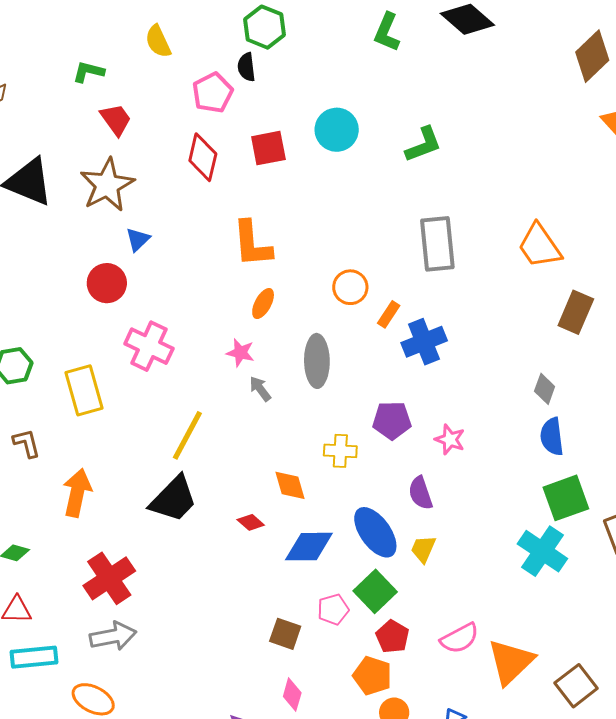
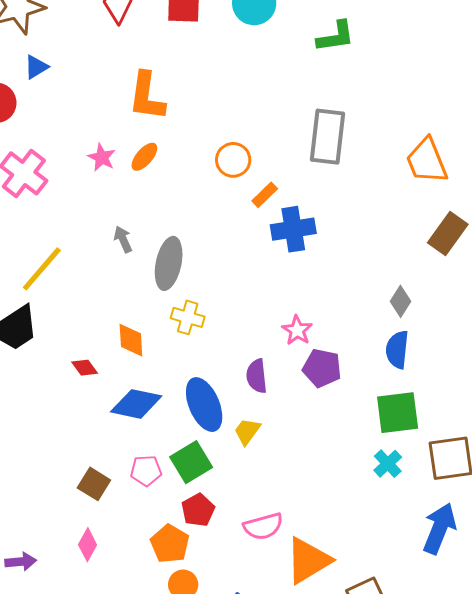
pink star: (240, 353) -> (102, 157), moved
gray ellipse: (317, 361) -> (169, 263), moved
purple pentagon: (392, 420) -> (322, 368), moved
cyan cross: (542, 551) -> (388, 464), moved, size x0.6

